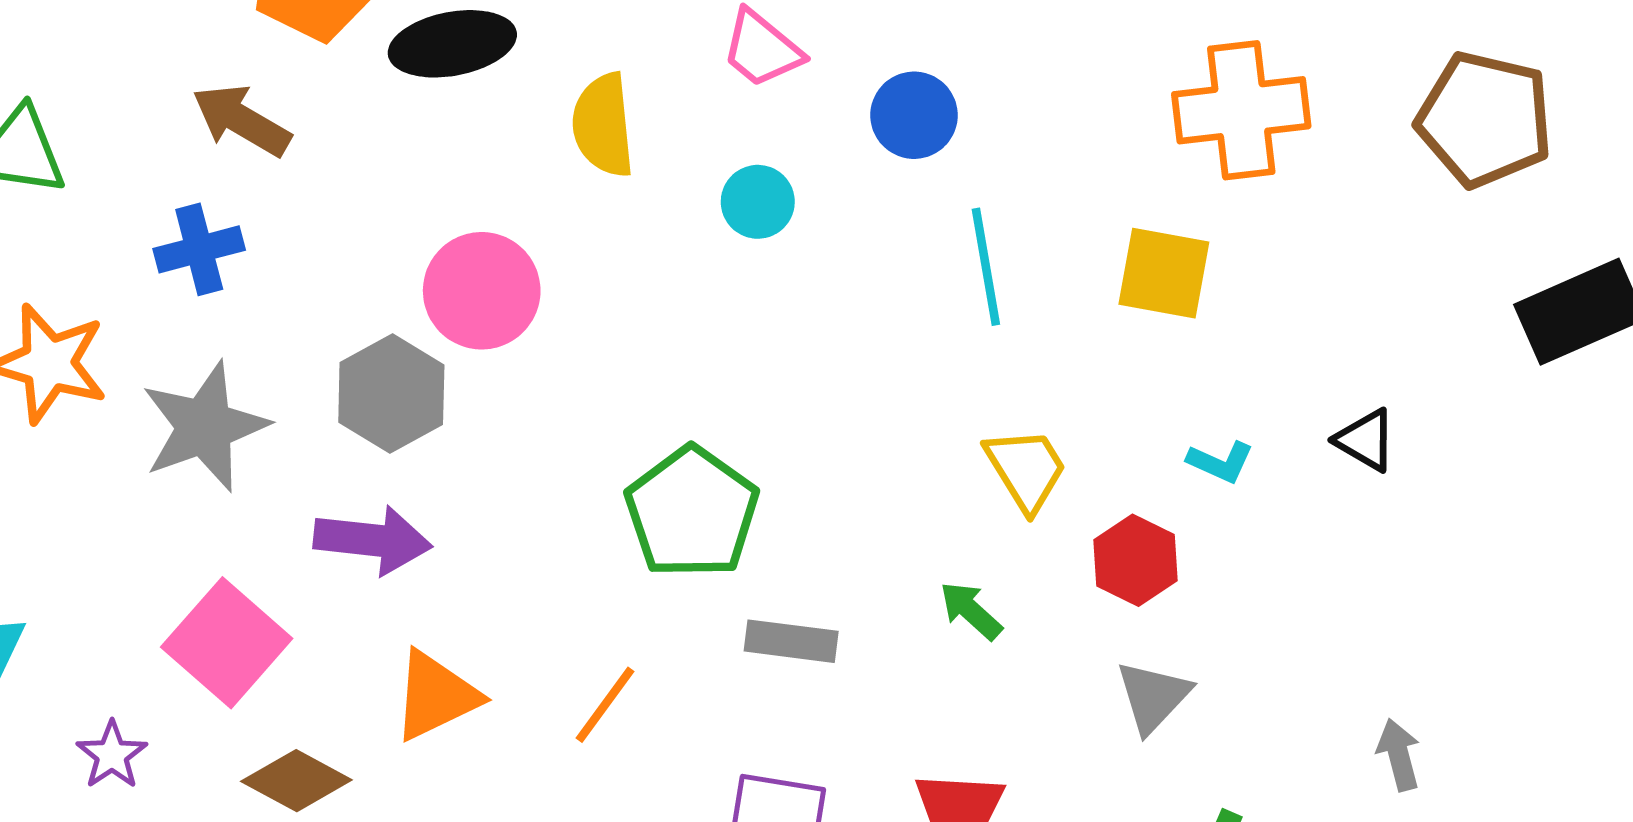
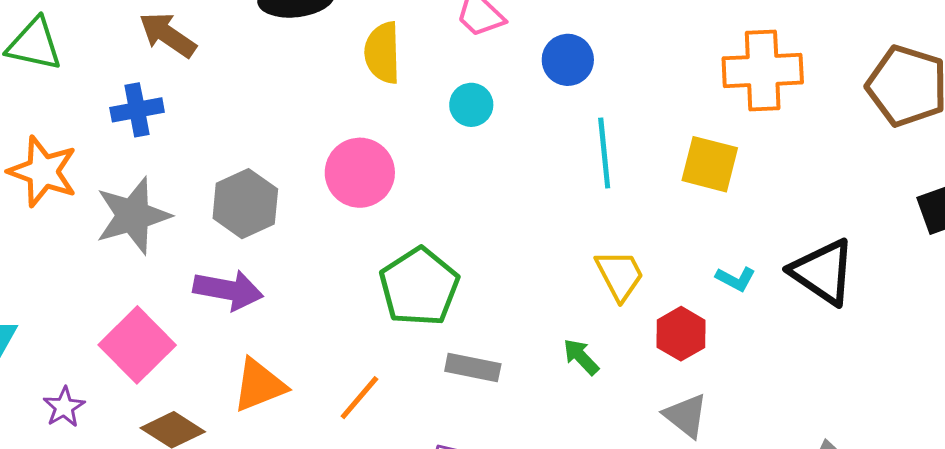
pink circle: (482, 291) -> (360, 173), moved
black triangle: (1366, 440) -> (823, 272), size x1.8
gray triangle: (1153, 697) -> (686, 416), turned -39

